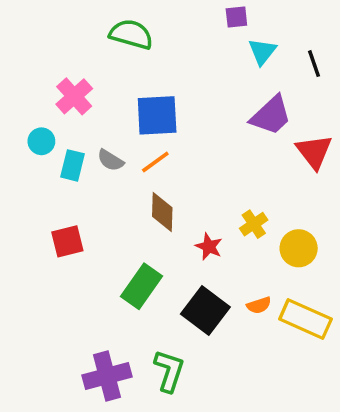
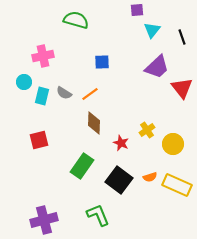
pink cross: (74, 96) -> (43, 56), turned 30
blue square: (157, 115) -> (102, 62), moved, size x0.6
green L-shape: (169, 371) -> (98, 215), turned -40
purple cross: (107, 376) -> (44, 220), moved

